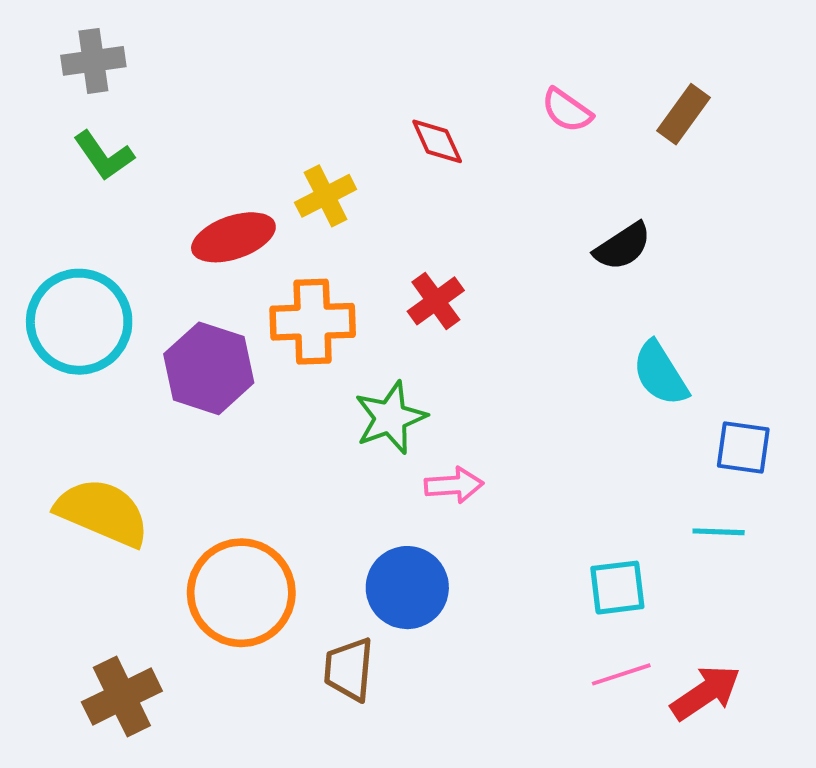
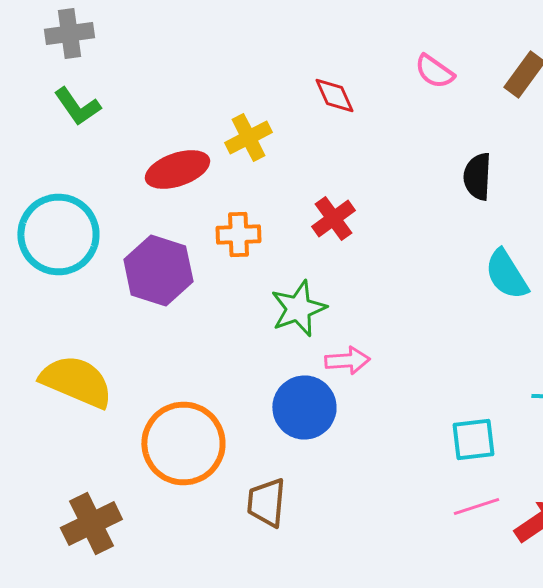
black semicircle: (623, 246) -> (477, 176), turned 126
orange cross: (313, 322) -> (238, 234), size x0.7
blue circle: (407, 588) -> (304, 408), moved

